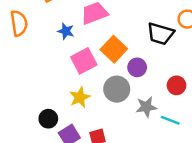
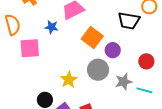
pink square: (84, 61) -> (30, 48), moved, turned 30

